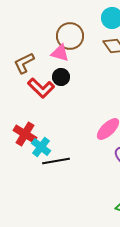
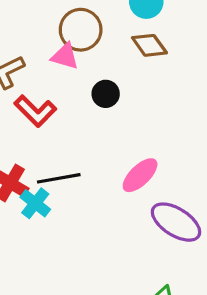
black circle: (61, 77) -> (106, 94), moved
black line: (56, 161) -> (59, 178), moved

